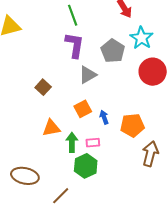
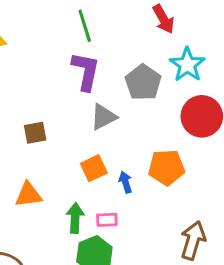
brown square: (43, 87) -> (35, 133), turned 35
orange pentagon: (132, 125) -> (166, 167), moved
orange triangle: (51, 128) -> (28, 195), moved

